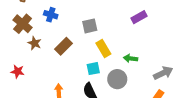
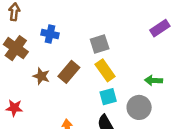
brown star: (35, 43) -> (41, 76), moved
yellow rectangle: (103, 48) -> (105, 70), moved

